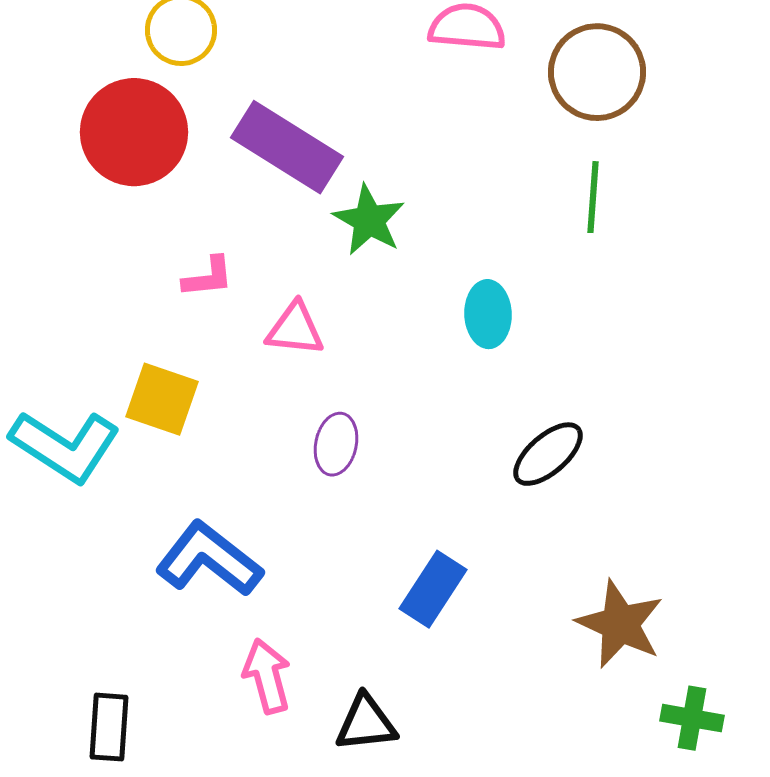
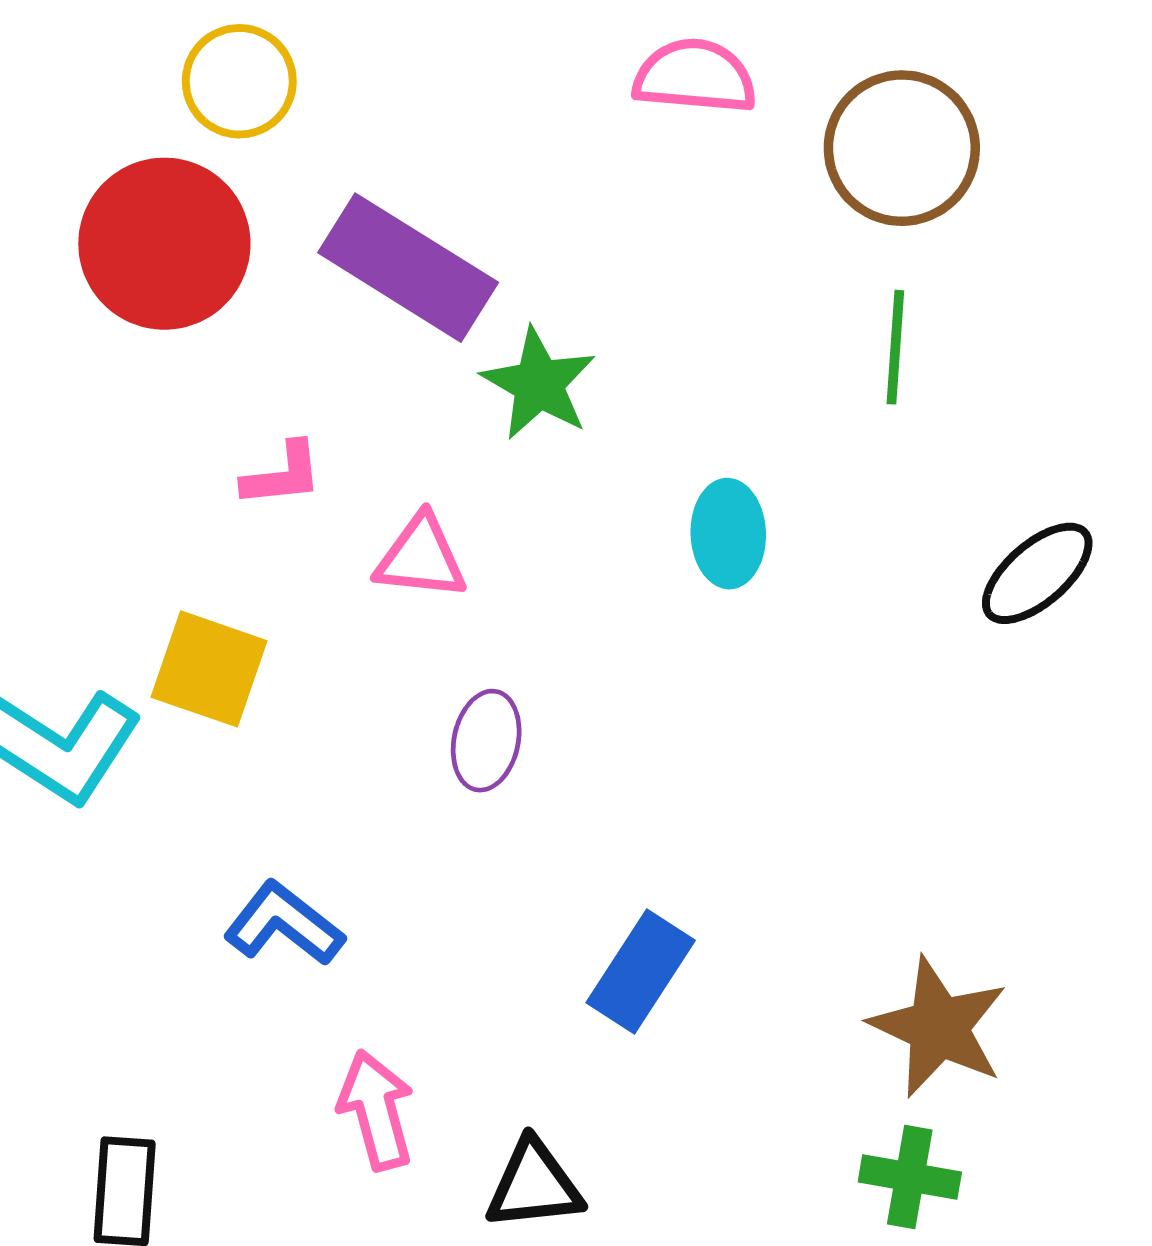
black ellipse: (548, 454) -> (1037, 573), moved
blue L-shape: (209, 559) -> (284, 924), size x0.7
green cross: (692, 718) -> (910, 1177), moved

